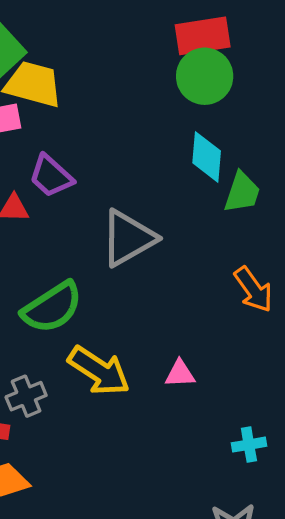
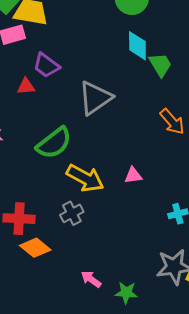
green trapezoid: (242, 192) -> (160, 65), turned -44
gray cross: (26, 396) -> (72, 213), moved

